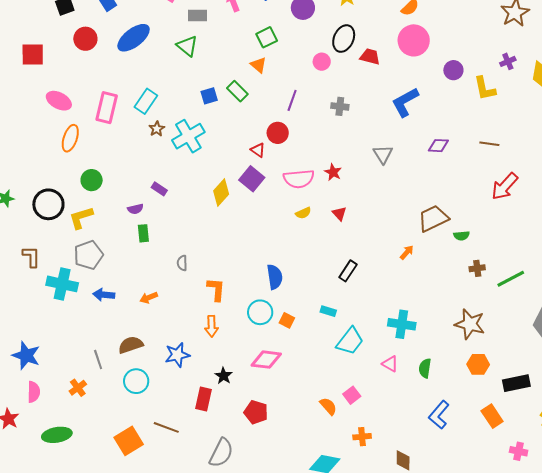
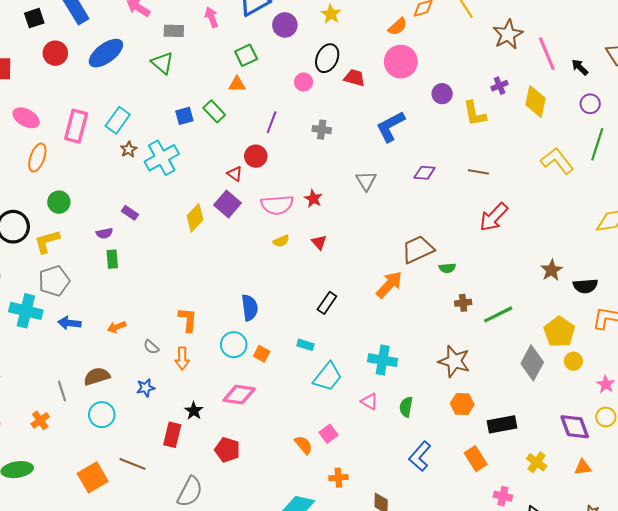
orange triangle: (259, 65) -> (237, 84), turned -42
orange arrow: (407, 252) -> (389, 285), size x1.8
gray semicircle: (182, 263) -> (151, 347), moved, turned -49
blue star: (177, 355) -> (146, 388), size x0.7

